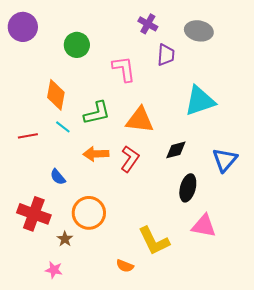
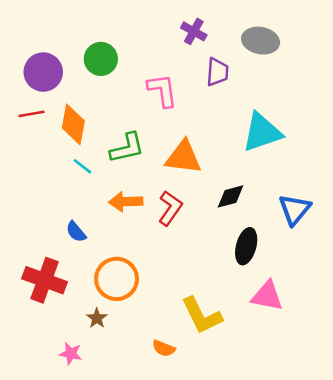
purple circle: (23, 27) -> (43, 72), moved
red line: (28, 136) -> (31, 114), moved
brown star: (65, 239) -> (97, 318), moved

